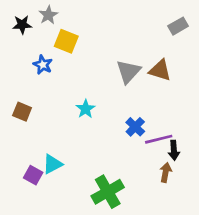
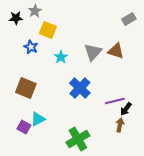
cyan star: (86, 109) -> (61, 57), moved
brown square: (22, 112) -> (26, 88), moved, size x1.5
blue cross: (135, 127) -> (80, 88), moved, size x1.5
black arrow: (174, 150) -> (126, 109), turned 40

